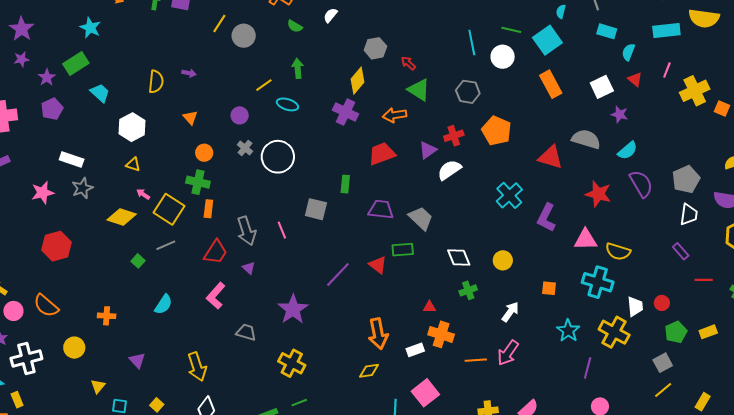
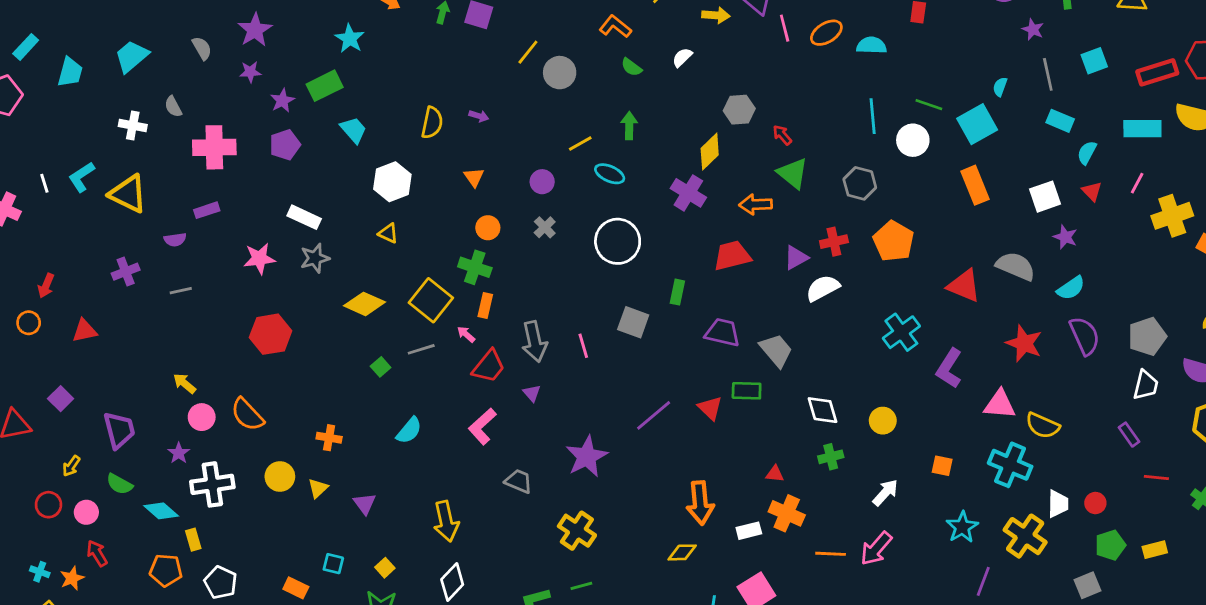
white circle: (278, 157) -> (618, 241), moved
pink arrow: (143, 194) -> (466, 334), moved
yellow triangle: (98, 386) -> (318, 488), moved

